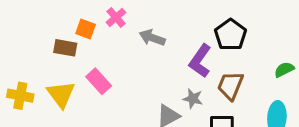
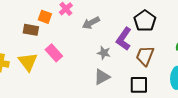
gray arrow: (152, 38) -> (91, 23), turned -48
gray star: (193, 99) -> (104, 53), moved

